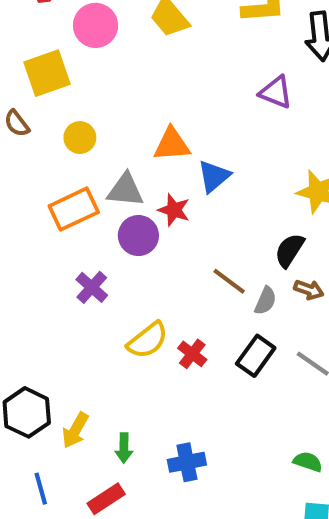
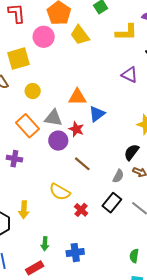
orange rectangle: (74, 209) -> (27, 126), turned 70
brown line: (229, 281) -> (82, 164), moved
purple cross: (92, 287) -> (14, 159), moved, turned -35
yellow semicircle: (148, 340) -> (60, 192), turned 65
red cross: (192, 354) -> (81, 210), moved
yellow arrow: (75, 430) -> (24, 210), moved, turned -30
green semicircle: (308, 462) -> (134, 256), turned -104

